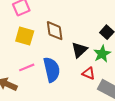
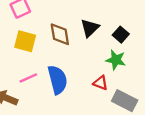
black triangle: (79, 50) -> (90, 28), moved
green star: (102, 54) -> (116, 60), turned -30

